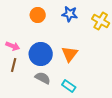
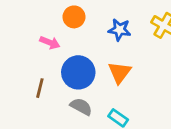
blue star: (70, 14) -> (120, 30), moved
pink arrow: (13, 46) -> (50, 43), moved

